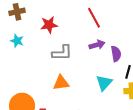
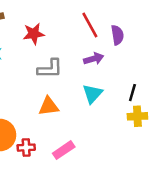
purple semicircle: (116, 54) -> (117, 35), moved
cyan triangle: (104, 83) -> (92, 94), moved

